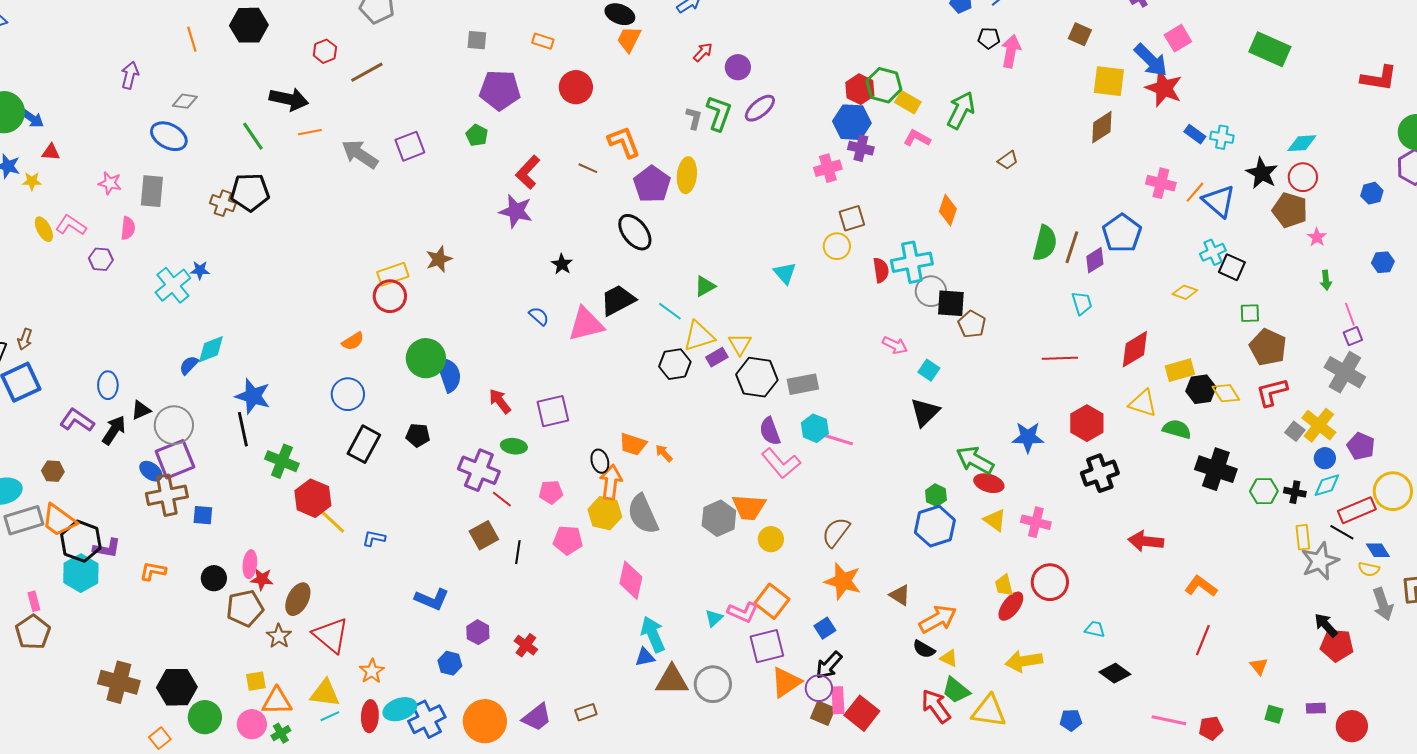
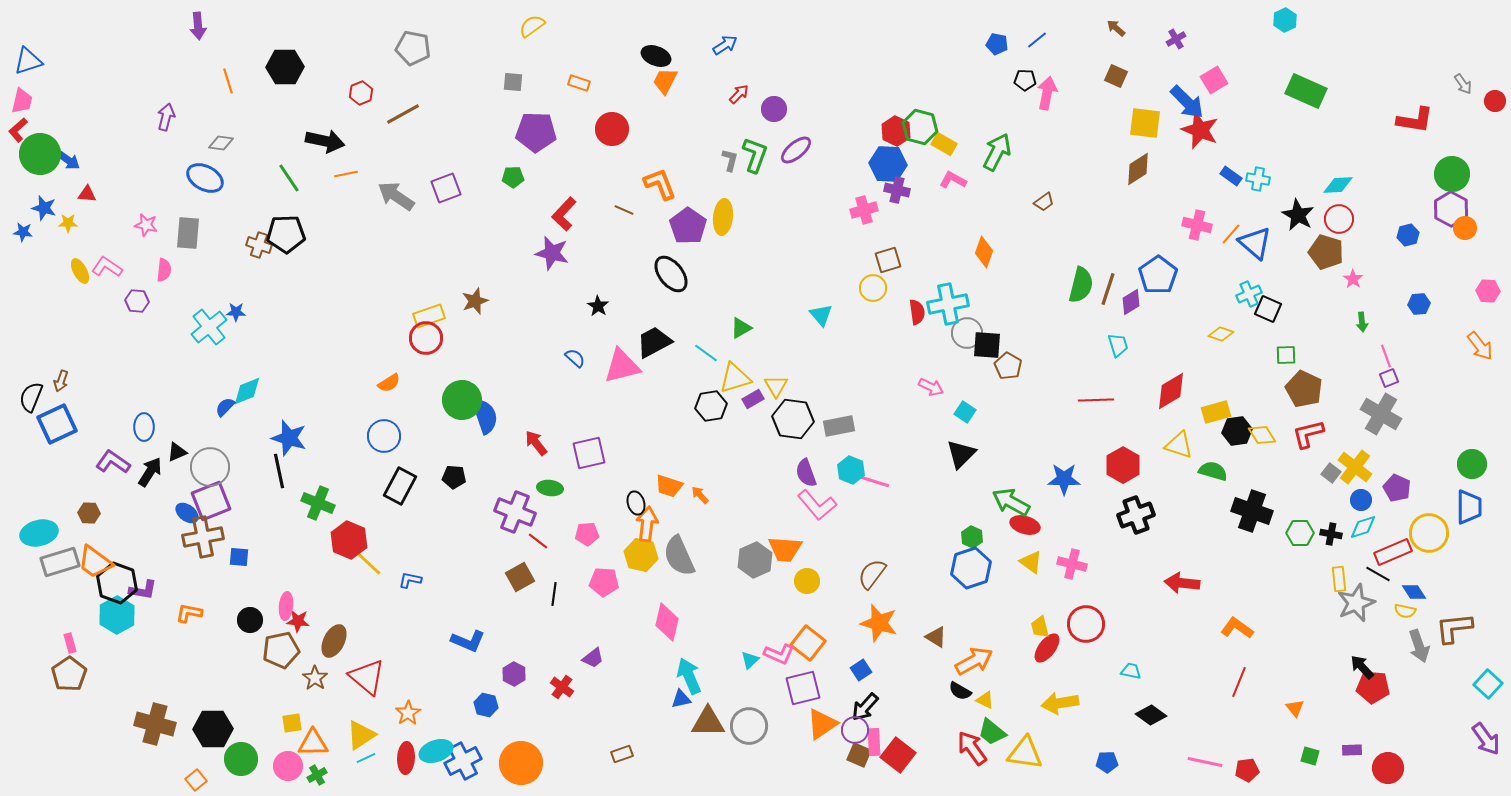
green pentagon: (477, 135) -> (513, 177), turned -30
yellow triangle: (325, 693) -> (361, 735), turned -40
purple trapezoid: (537, 717) -> (593, 658), moved, size x0.7

